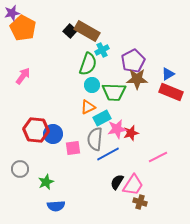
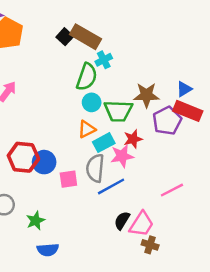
purple pentagon: (133, 61) -> (167, 121), moved
red star: (131, 133) -> (133, 139), moved

